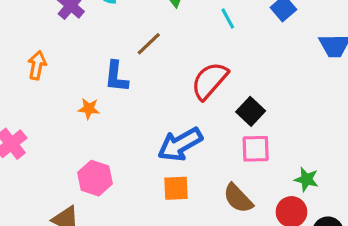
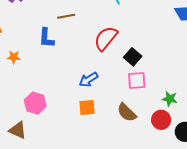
brown line: (149, 44) -> (66, 16), turned 36
orange star: (89, 109) -> (14, 57), moved
blue arrow: (180, 144) -> (89, 80), size x0.7

